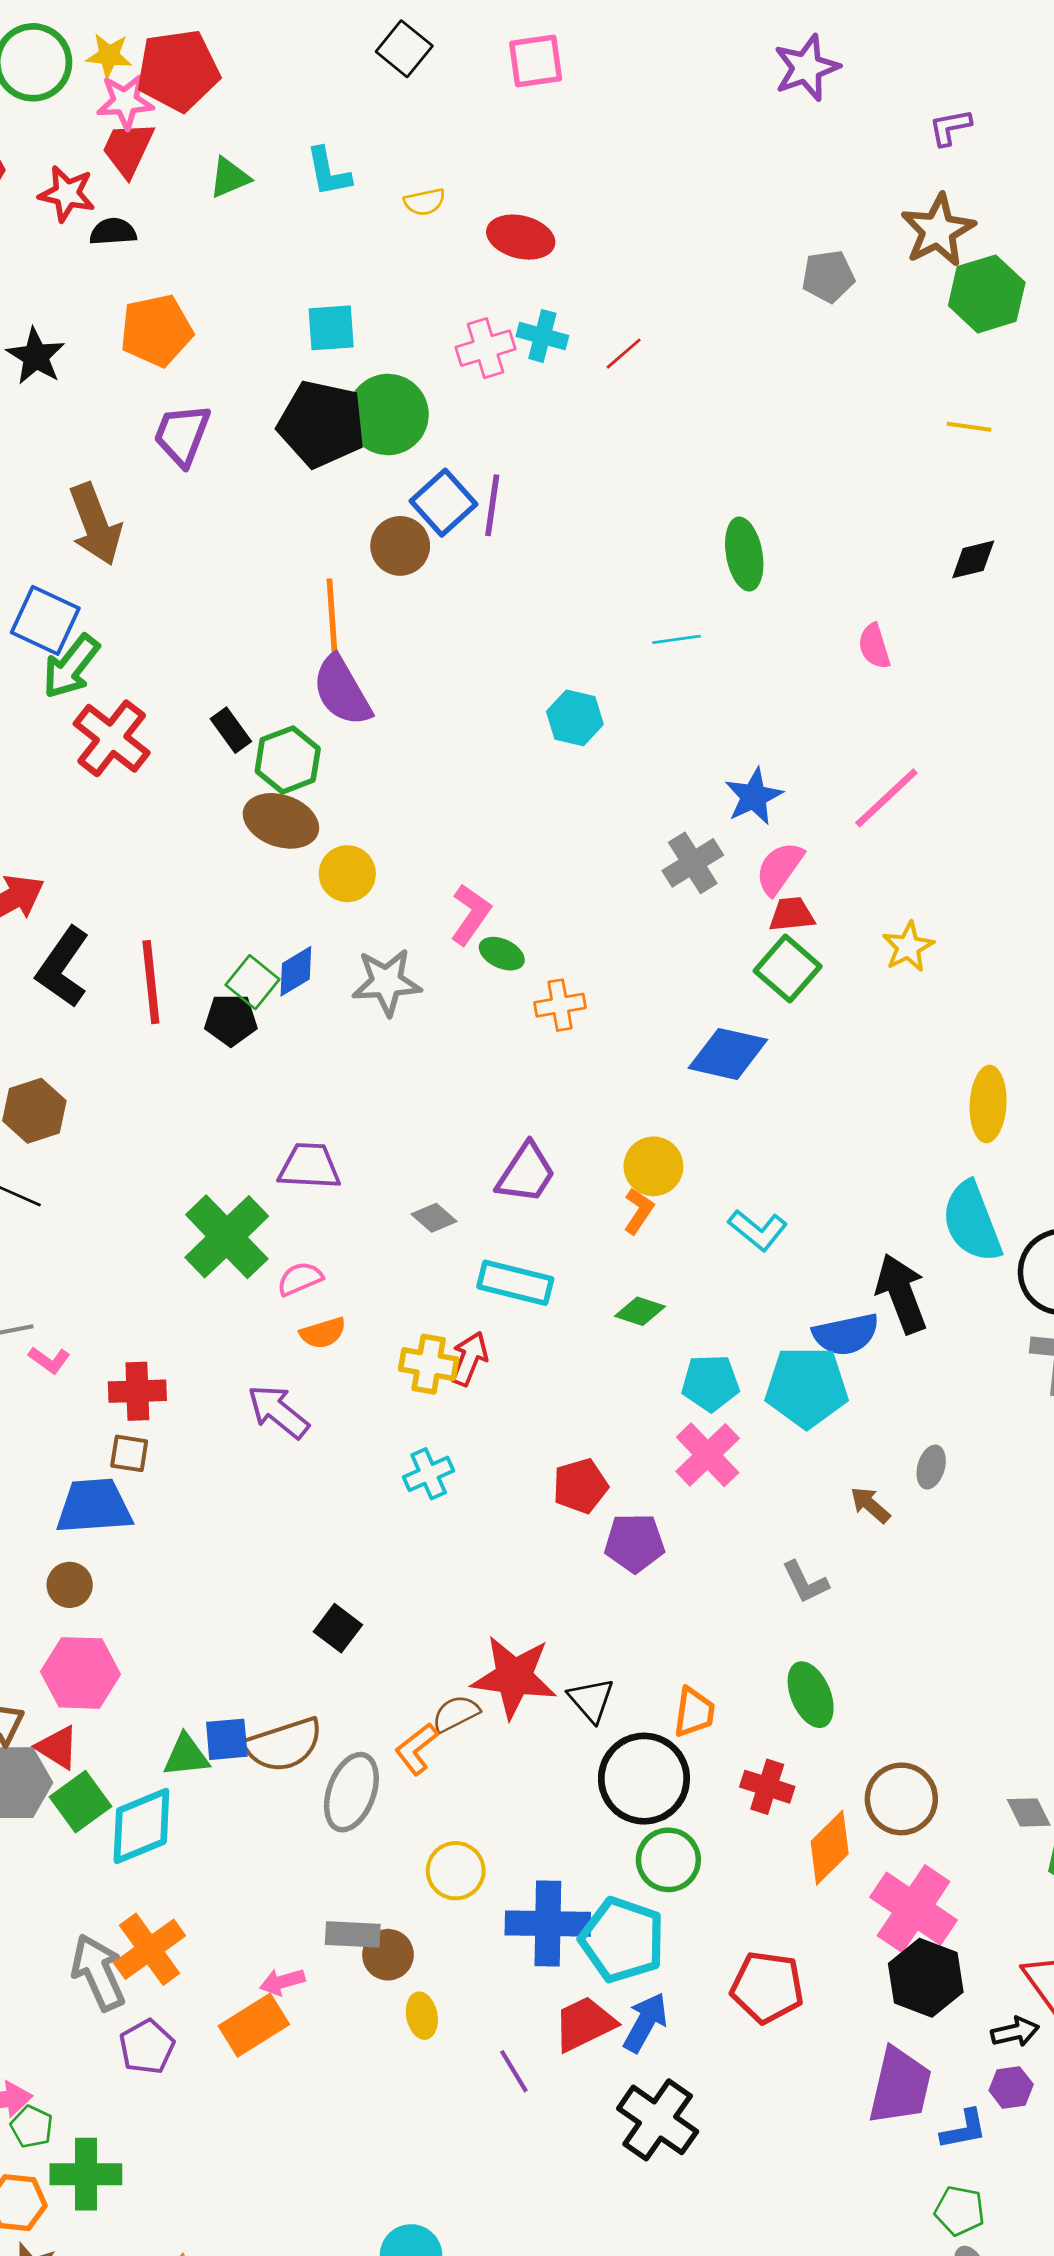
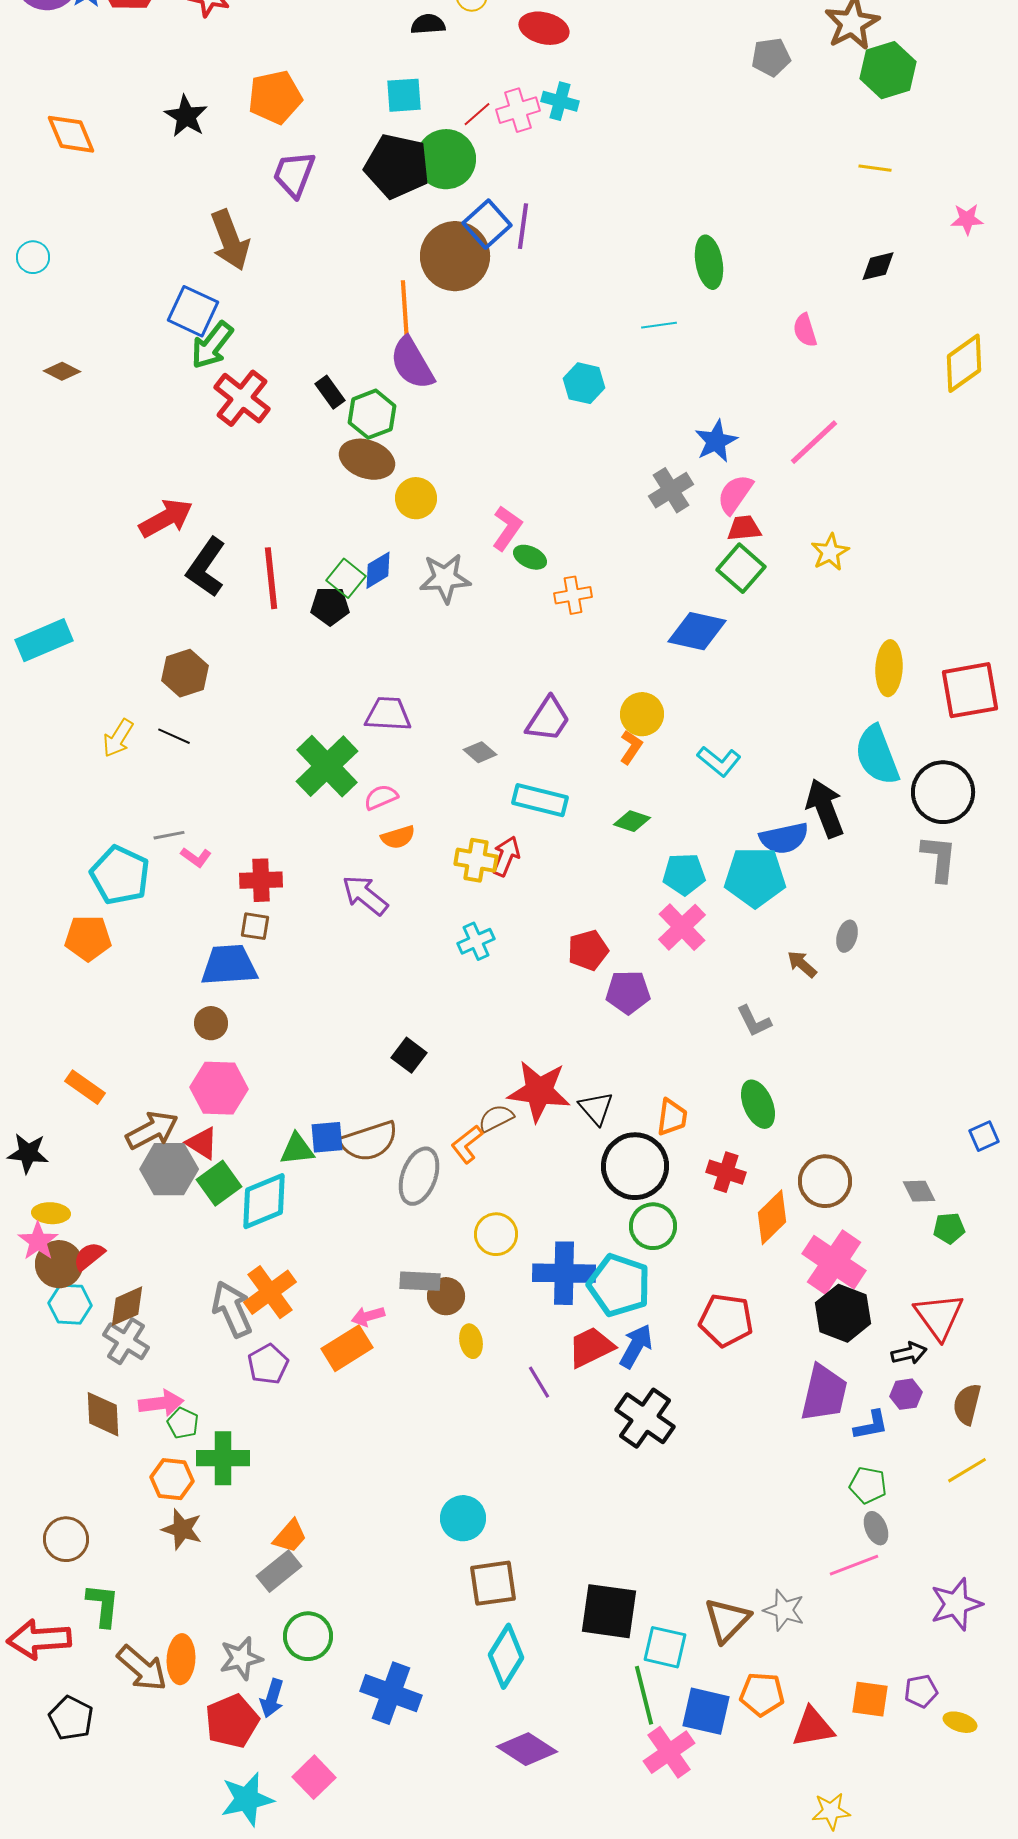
black semicircle: (113, 232) -> (428, 24), moved
red line: (624, 354) -> (477, 114), moved
brown circle: (400, 546) -> (455, 256), size x1.6

